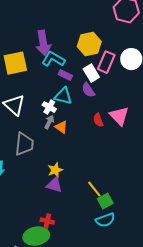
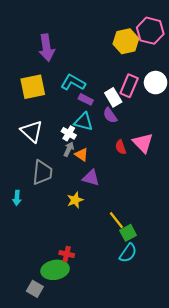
purple arrow: (43, 43) -> (47, 48), moved
yellow hexagon: (89, 44) -> (126, 41), moved
purple triangle: (54, 185) -> (91, 178), moved
cyan semicircle: (105, 220) -> (128, 253), turned -36

